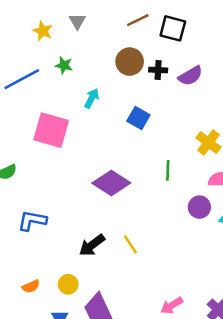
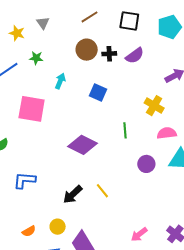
black square: (173, 28) -> (129, 21), moved
purple circle: (199, 207) -> (146, 164), moved

